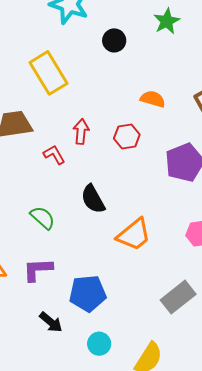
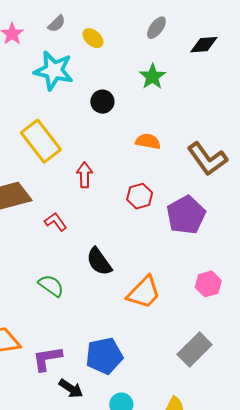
orange semicircle: (153, 99) -> (148, 141), moved
red arrow: (81, 132) -> (84, 175), moved
red hexagon: (127, 136) -> (140, 196), moved
purple L-shape: (38, 270) -> (47, 359), moved

